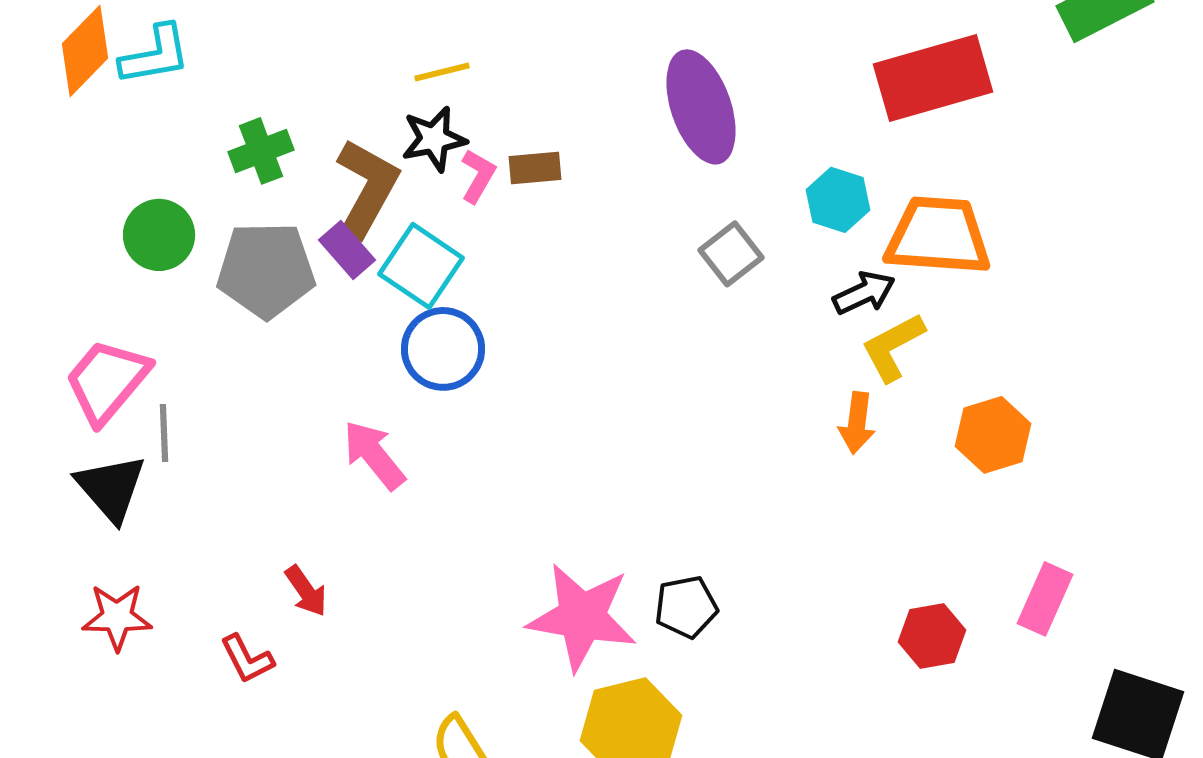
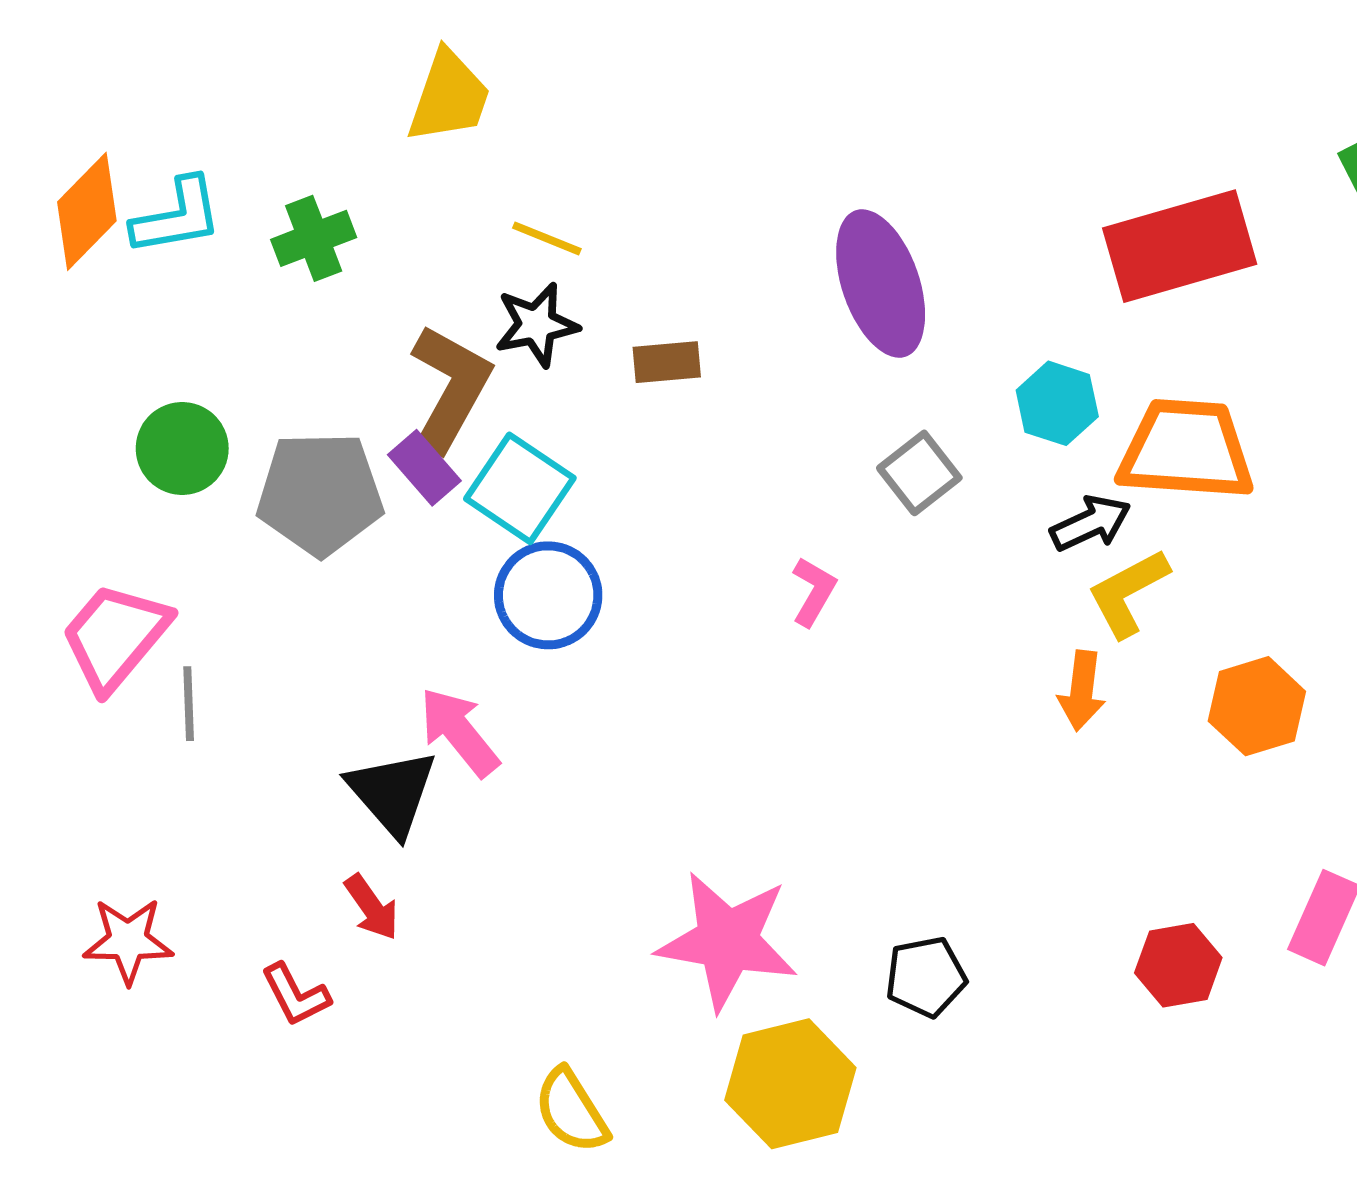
yellow line: (442, 72) -> (547, 238), turned 36
green cross: (261, 151) -> (314, 238), moved
pink L-shape: (478, 176) -> (814, 592), moved
black triangle: (111, 488) -> (392, 793), moved
black pentagon: (686, 607) -> (926, 977), moved

